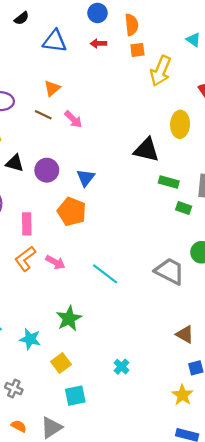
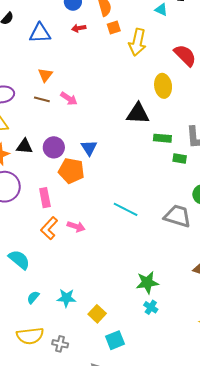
orange pentagon: (72, 212) -> (71, 171), moved
cyan line: (105, 274) -> (126, 209), moved
green star: (69, 318) -> (147, 283), moved, turned 30

